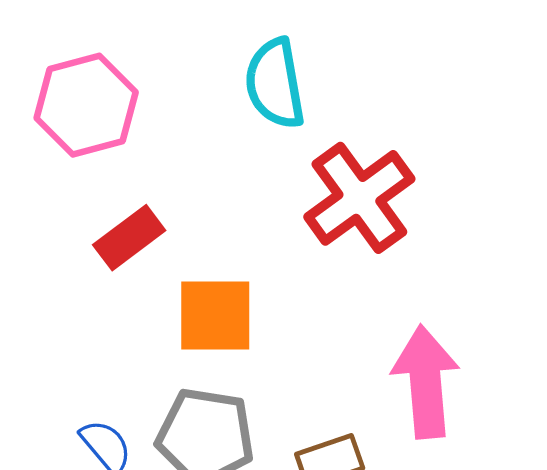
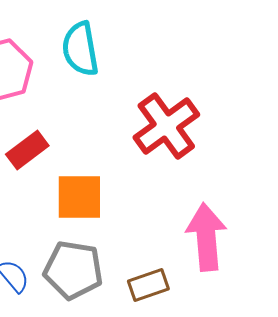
cyan semicircle: (275, 84) -> (80, 49), moved

